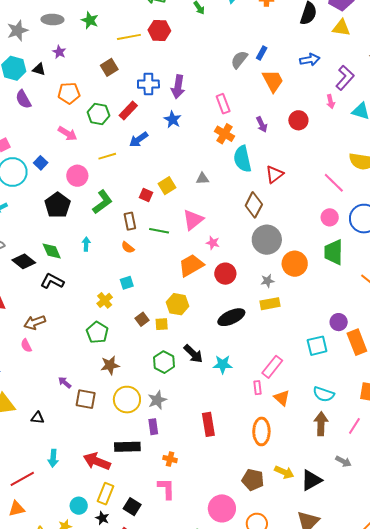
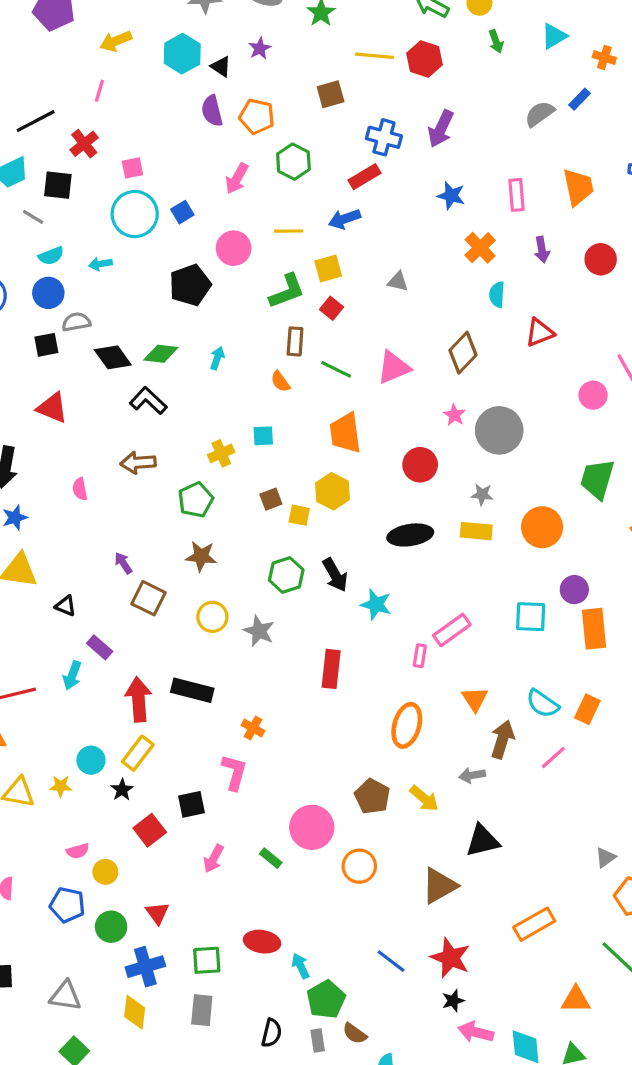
blue rectangle: (262, 53) -> (580, 99), moved
gray semicircle: (239, 60) -> (540, 114), moved
purple arrow: (178, 87) -> (441, 129), moved
purple semicircle: (23, 99) -> (212, 111), moved
pink rectangle: (223, 104) -> (517, 195), moved
red rectangle: (128, 111) -> (364, 177), moved
blue star: (173, 120) -> (451, 196), moved, turned -30
pink arrow: (67, 134) -> (237, 178), turned 72
cyan semicircle: (242, 159) -> (497, 295), size x0.6
gray triangle: (202, 179) -> (398, 282), moved
yellow square: (167, 186) -> (328, 269), moved
green L-shape: (102, 202) -> (287, 291), moved
brown diamond: (254, 205) -> (463, 353), moved
pink circle: (330, 217) -> (593, 395), moved
pink star: (213, 243) -> (454, 415), moved
green diamond: (52, 251) -> (161, 354), turned -75
orange circle: (295, 264) -> (542, 527), moved
orange trapezoid: (191, 265) -> (345, 433), moved, turned -84
brown arrow: (35, 322) -> (138, 463), moved
cyan semicircle: (324, 394) -> (543, 704), moved
orange triangle: (282, 398) -> (475, 699), moved
yellow circle: (127, 400) -> (212, 617), size x0.7
gray star: (157, 400) -> (259, 631), turned 30
red rectangle: (208, 424) -> (331, 669), moved
purple rectangle: (153, 427) -> (100, 647), moved, turned -56
red arrow: (97, 461) -> (138, 699), turned 48
gray arrow: (343, 461) -> (472, 775), moved, turned 126
black triangle: (311, 480) -> (483, 841), moved
black square: (132, 507) -> (191, 804), moved, turned 30

